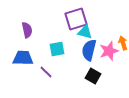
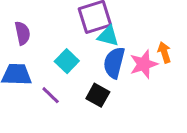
cyan square: (57, 49) -> (67, 61), turned -35
black square: (93, 76) -> (98, 95), moved

